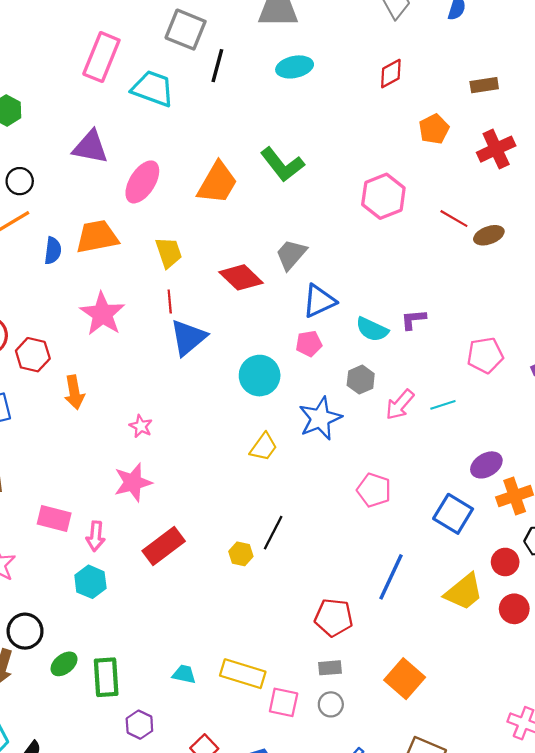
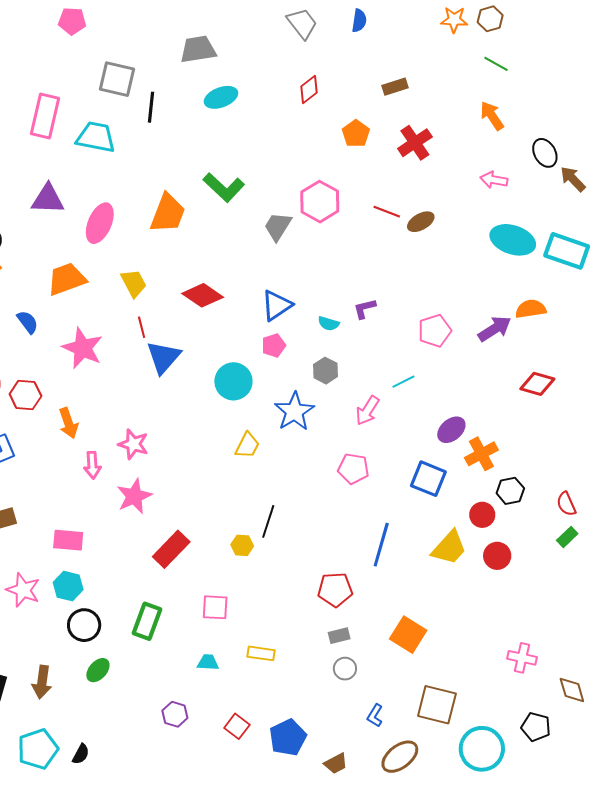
blue semicircle: (53, 251) -> (28, 322), moved, turned -35
gray trapezoid: (291, 254) -> (278, 226), moved
cyan semicircle: (372, 329) -> (329, 324), size x0.7
pink arrow: (400, 405) -> (367, 411), moved
pink star: (141, 426) -> (133, 444), size x1.4
pink arrow: (96, 536) -> (92, 465), moved
cyan hexagon: (90, 582) -> (68, 586), moved
black circle: (25, 631) -> (84, 625), moved
yellow rectangle: (243, 674) -> (261, 653), size x0.7
green rectangle: (106, 677) -> (147, 621), moved, turned 33
pink square: (284, 702) -> (215, 607), moved

